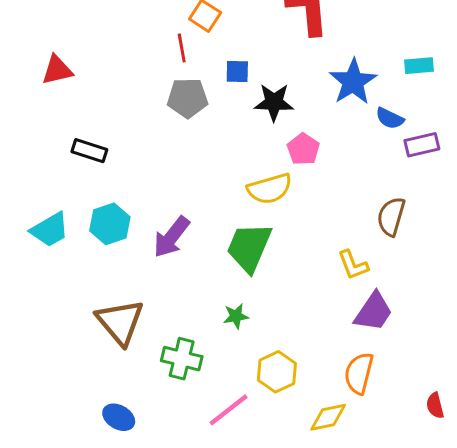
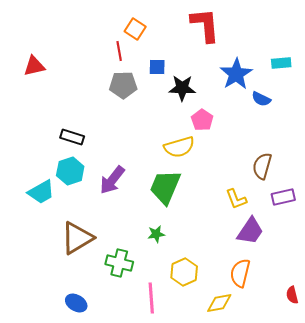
purple rectangle: (422, 145) -> (283, 197), moved
black rectangle: (89, 151) -> (72, 137), moved
cyan trapezoid: (50, 230) -> (41, 192), moved
brown triangle: (120, 322) -> (77, 238), turned 39
pink line: (229, 410) -> (151, 298), turned -56

